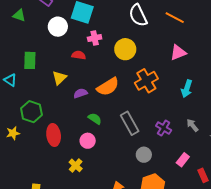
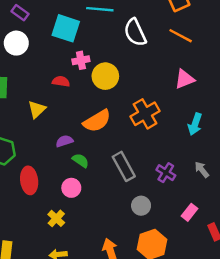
white circle: (58, 27) -> (16, 43), moved
yellow circle: (125, 49) -> (105, 76), moved
purple semicircle: (80, 93) -> (64, 141), moved

